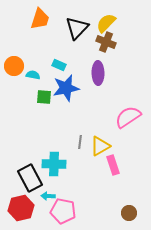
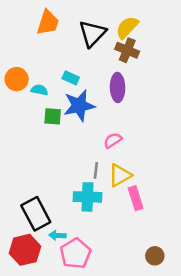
pink semicircle: (128, 117) -> (113, 140), moved, size x0.6
cyan cross: (54, 164) -> (87, 197), moved
pink pentagon: (63, 211) -> (75, 253), turned 30

